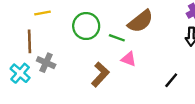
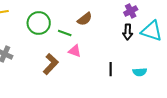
brown semicircle: (140, 21) -> (85, 19), size x0.7
black line: (171, 80) -> (111, 69), turned -40

